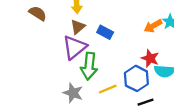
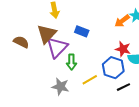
brown semicircle: (38, 13) -> (21, 42), moved
brown triangle: (78, 27) -> (47, 34), moved, size x1.5
green arrow: (89, 66) -> (71, 62), size x0.7

